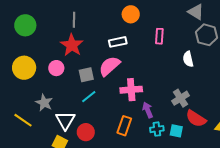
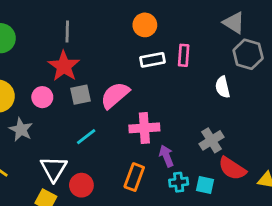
white rectangle: (118, 42) -> (153, 60), moved
gray square: (86, 75) -> (81, 95), moved
gray star: (44, 103) -> (21, 130), moved

